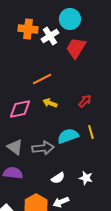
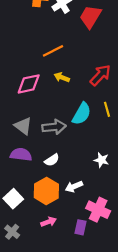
red arrow: (85, 101) -> (100, 75), size x1.5
cyan semicircle: (68, 136) -> (82, 114), turned 140
white semicircle: (58, 178) -> (52, 160), moved

